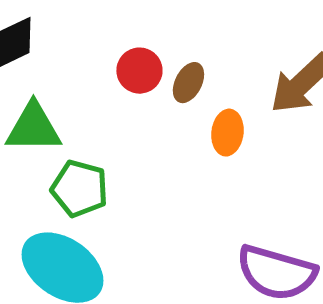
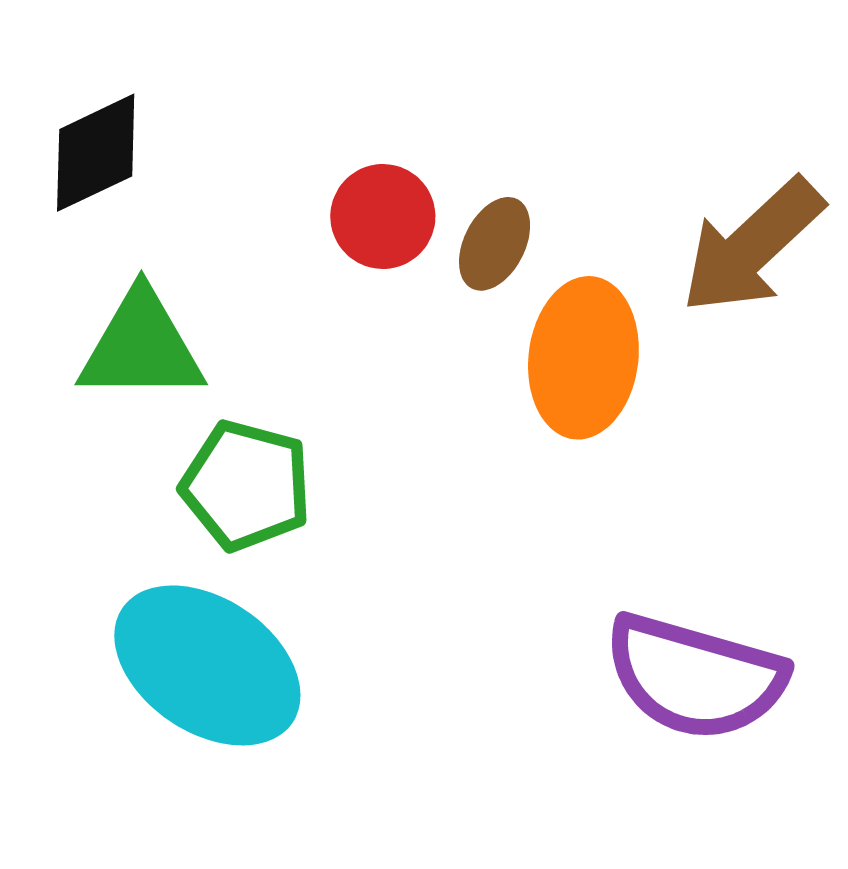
orange ellipse: (227, 133) -> (583, 358), size x1.5

